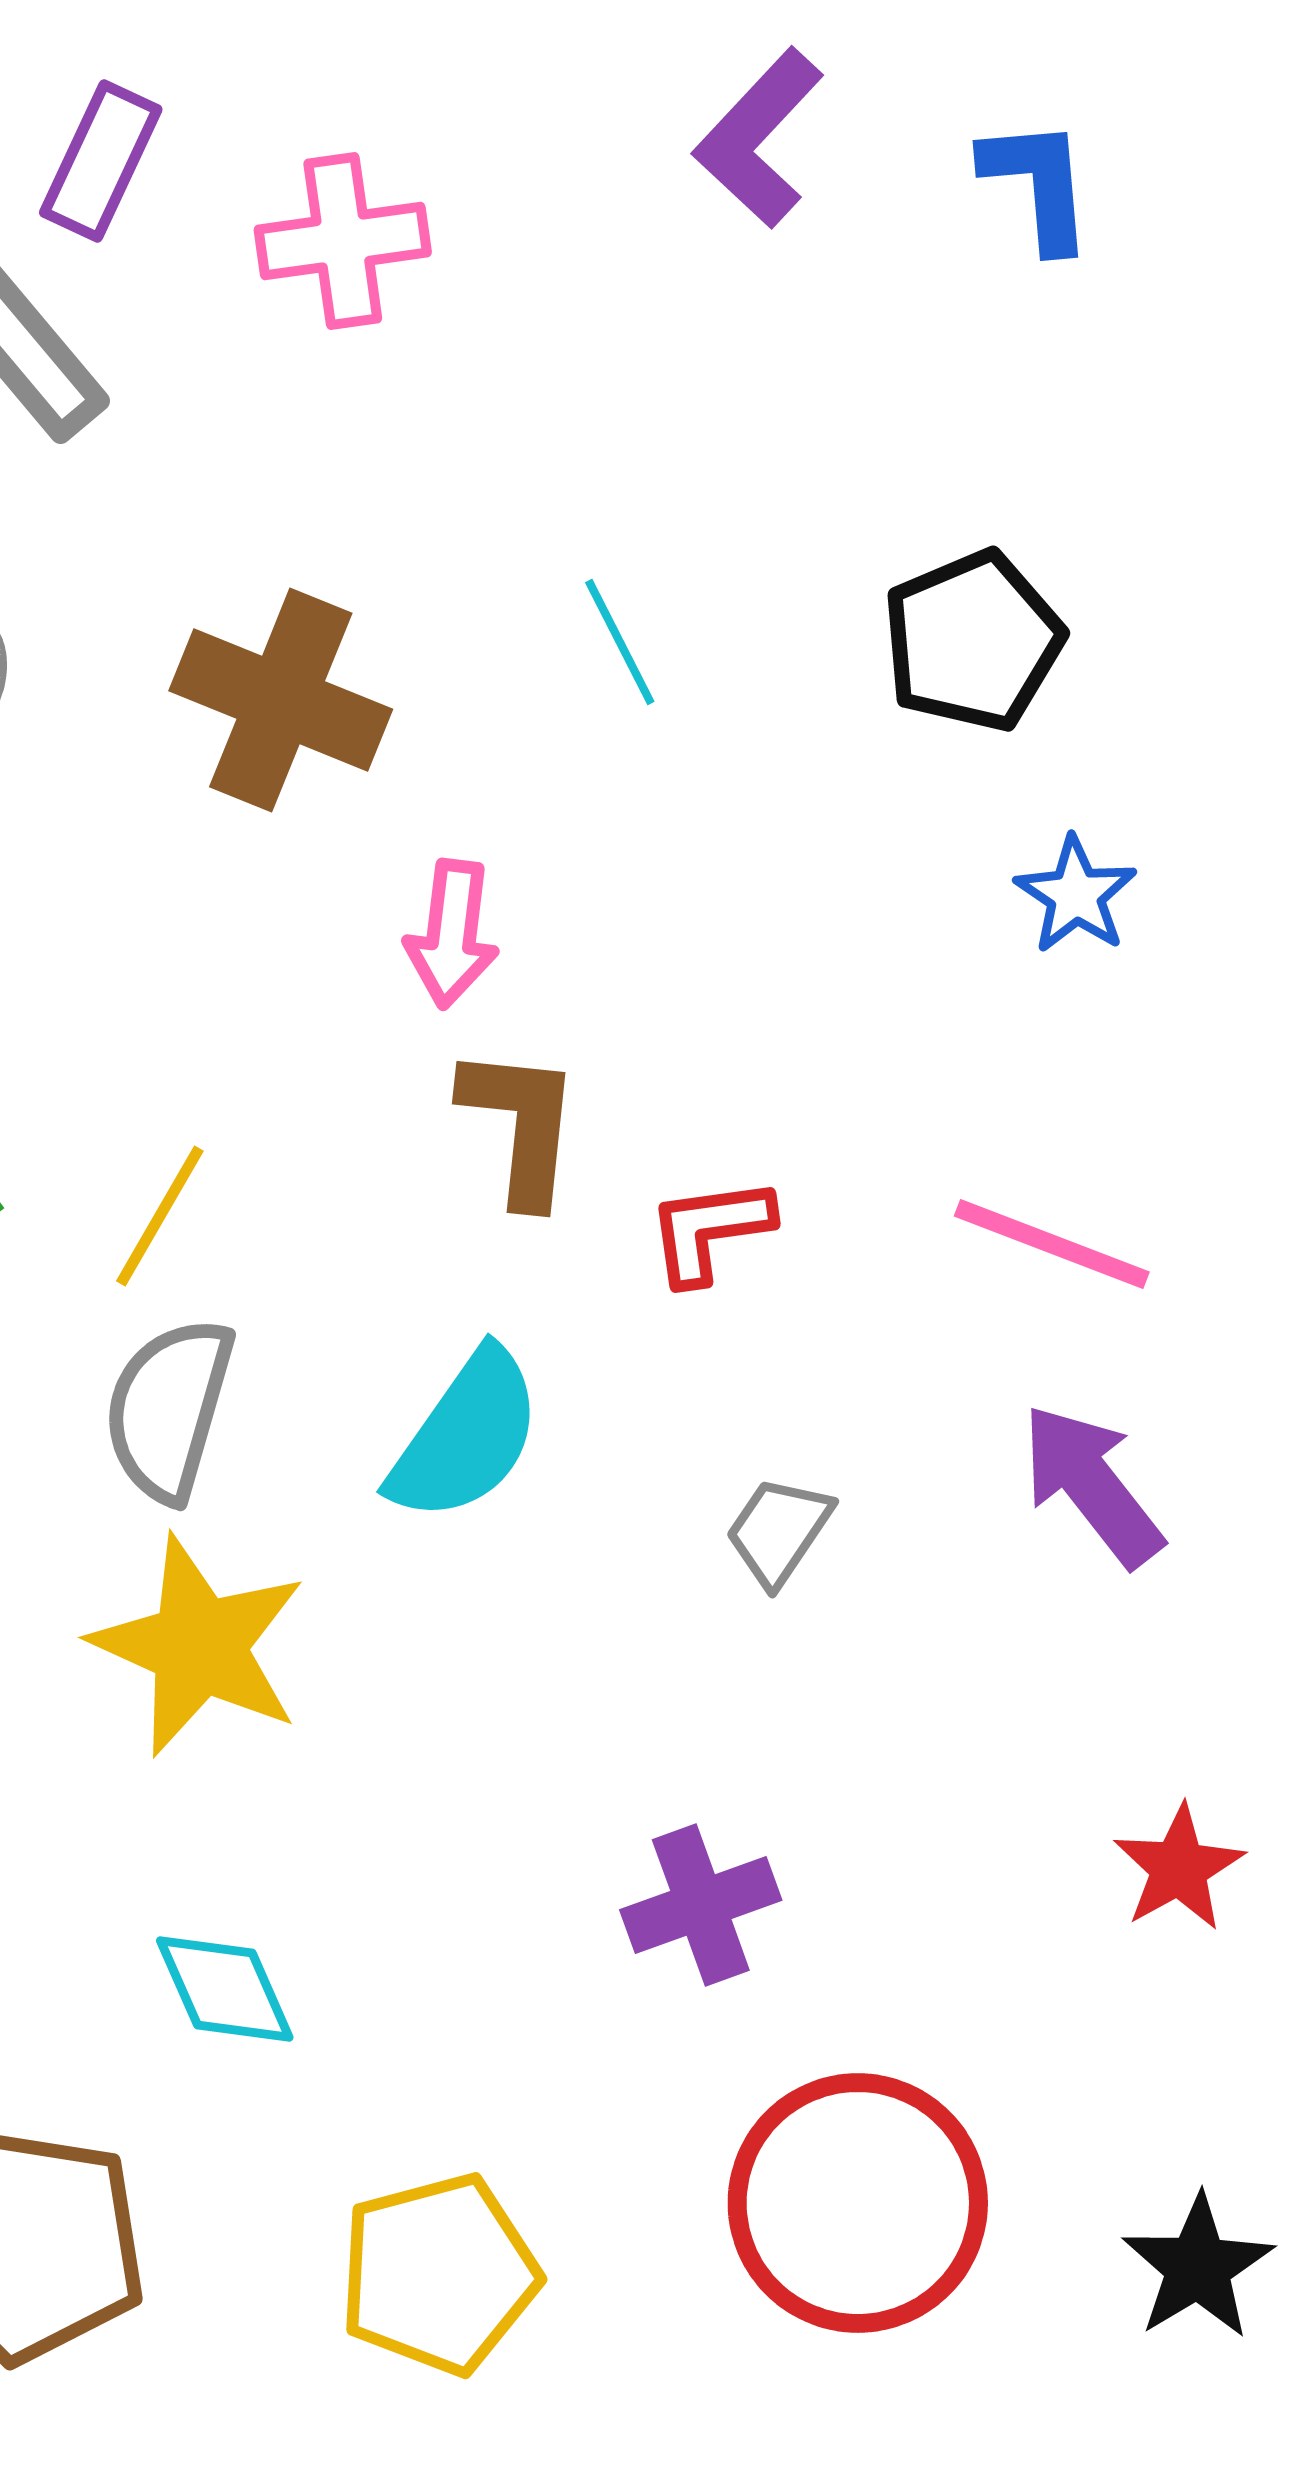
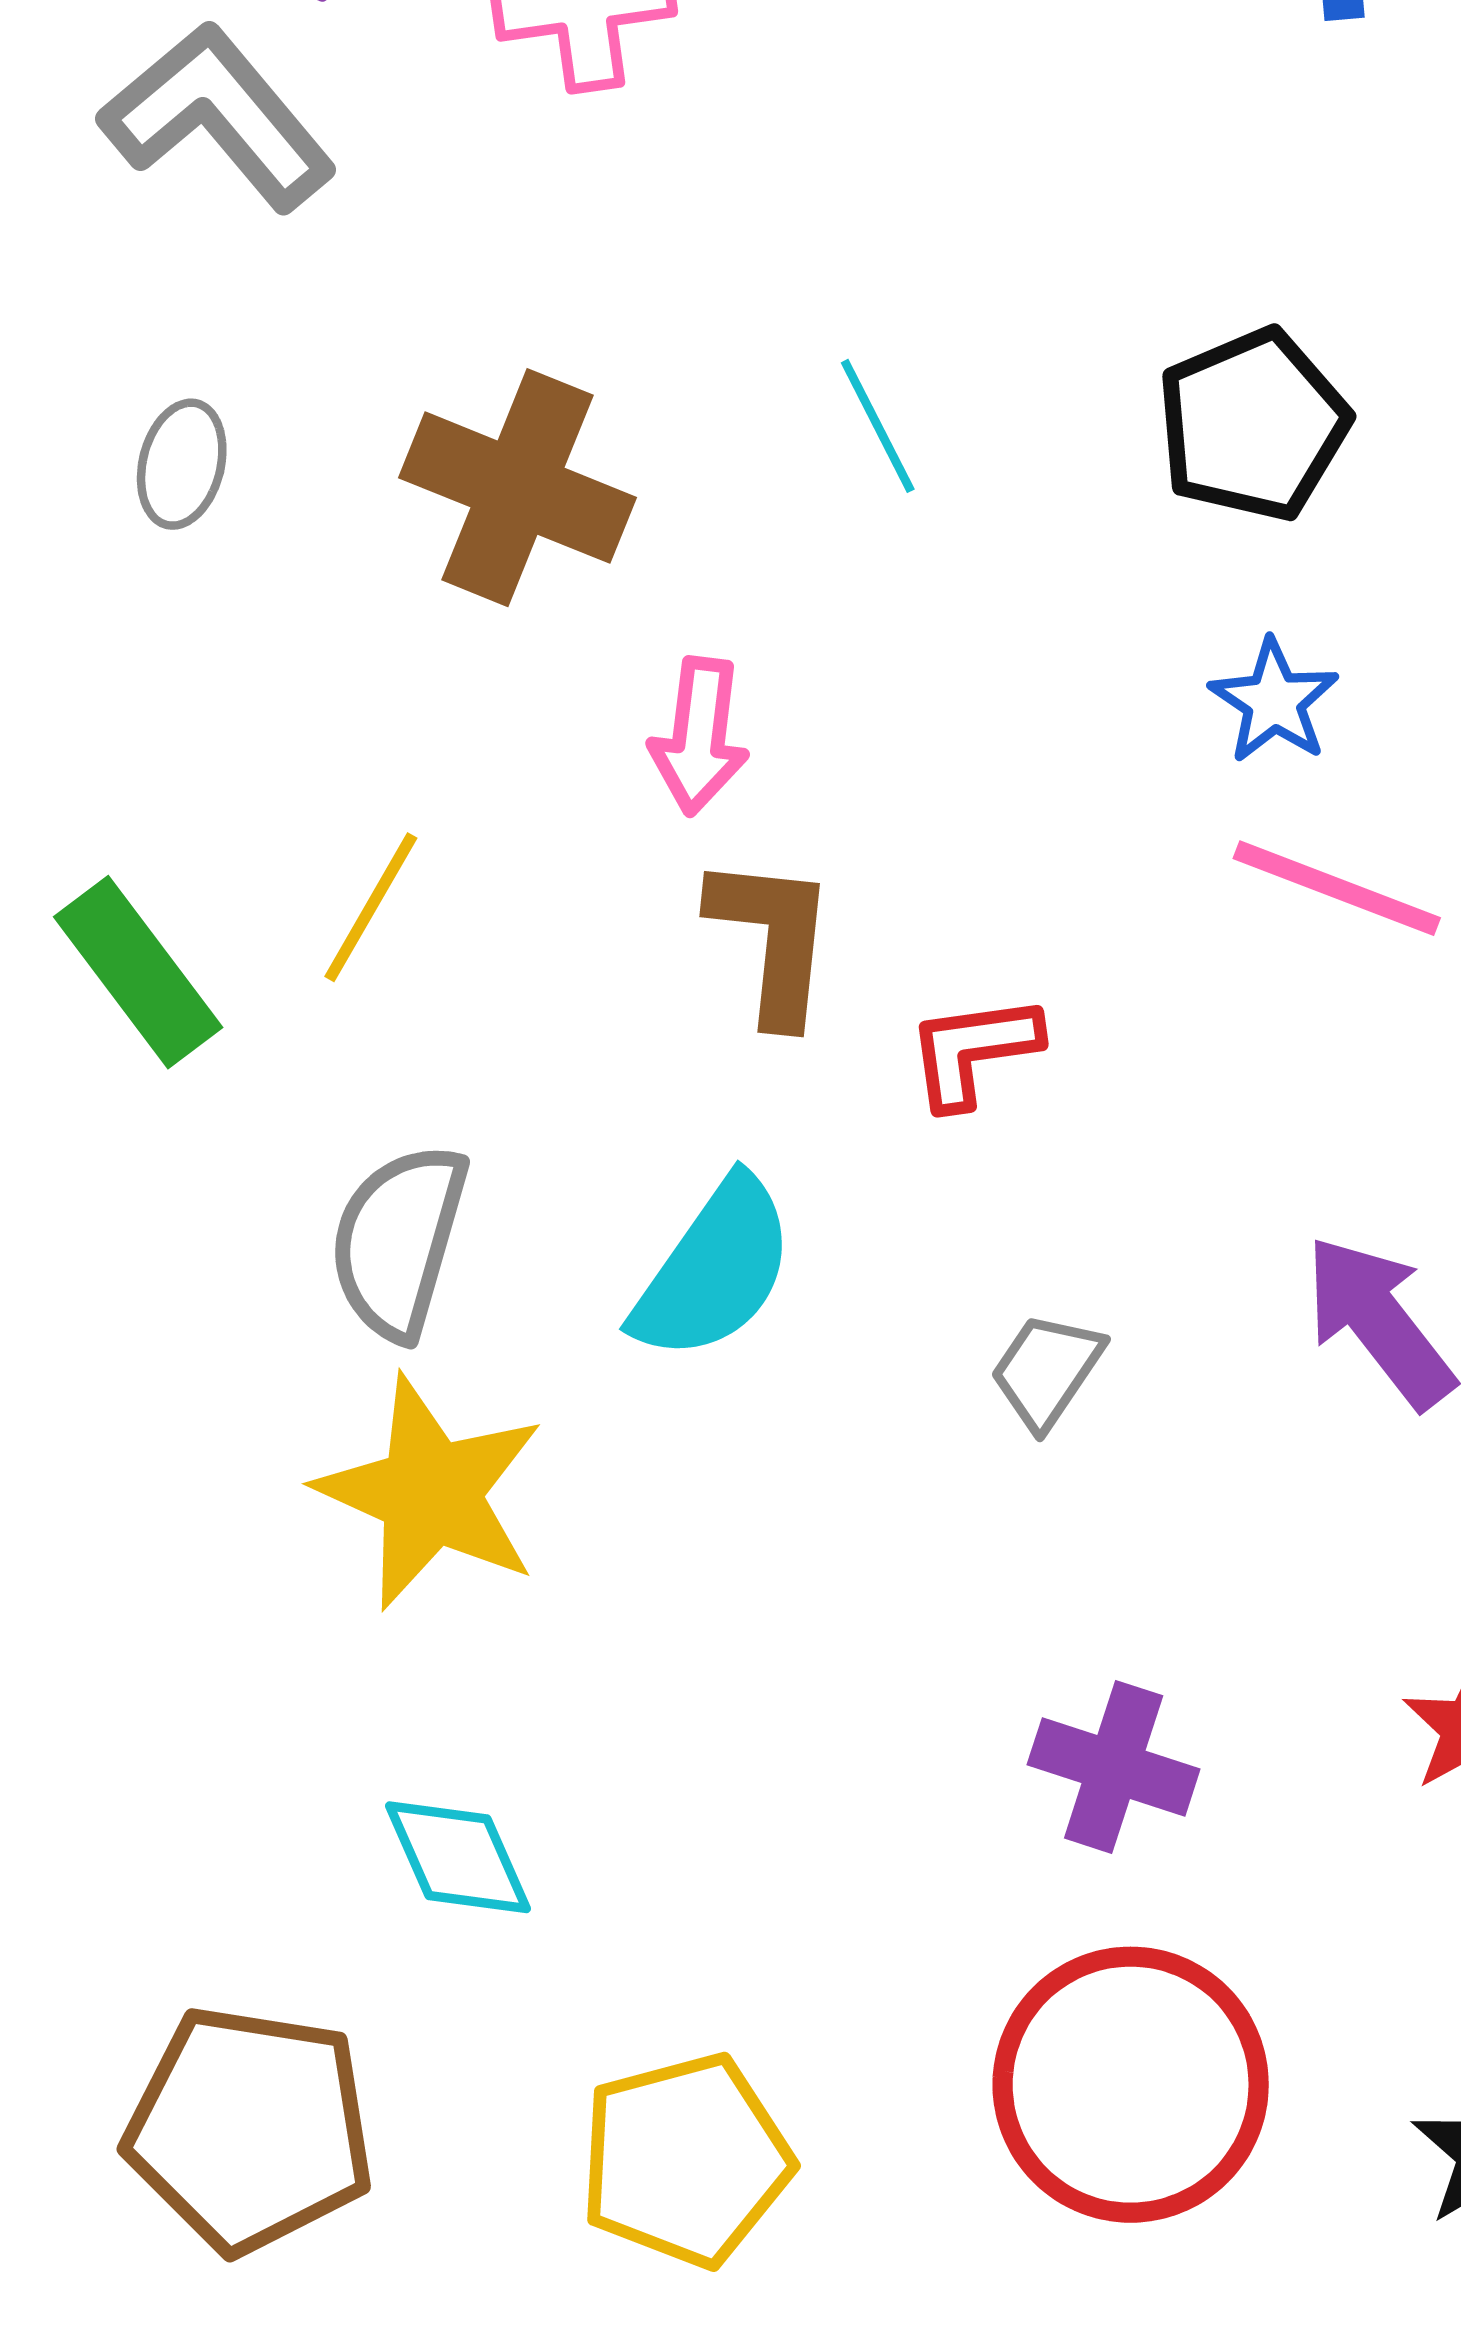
blue star: (1076, 895) -> (1274, 701), moved
yellow line: (160, 1216) -> (371, 907), moved
pink line: (1052, 1244) -> (1337, 888), moved
purple cross: (701, 1905) -> (1114, 1767), moved, turned 38

